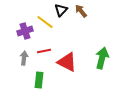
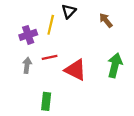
brown arrow: (81, 11) -> (106, 20), moved
yellow line: (45, 22) -> (51, 25), turned 66
green rectangle: (39, 80) -> (46, 101), moved

